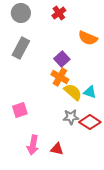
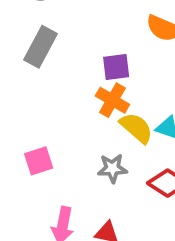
purple square: (62, 59) -> (116, 67), turned 35
gray star: (71, 117) -> (112, 168), moved

